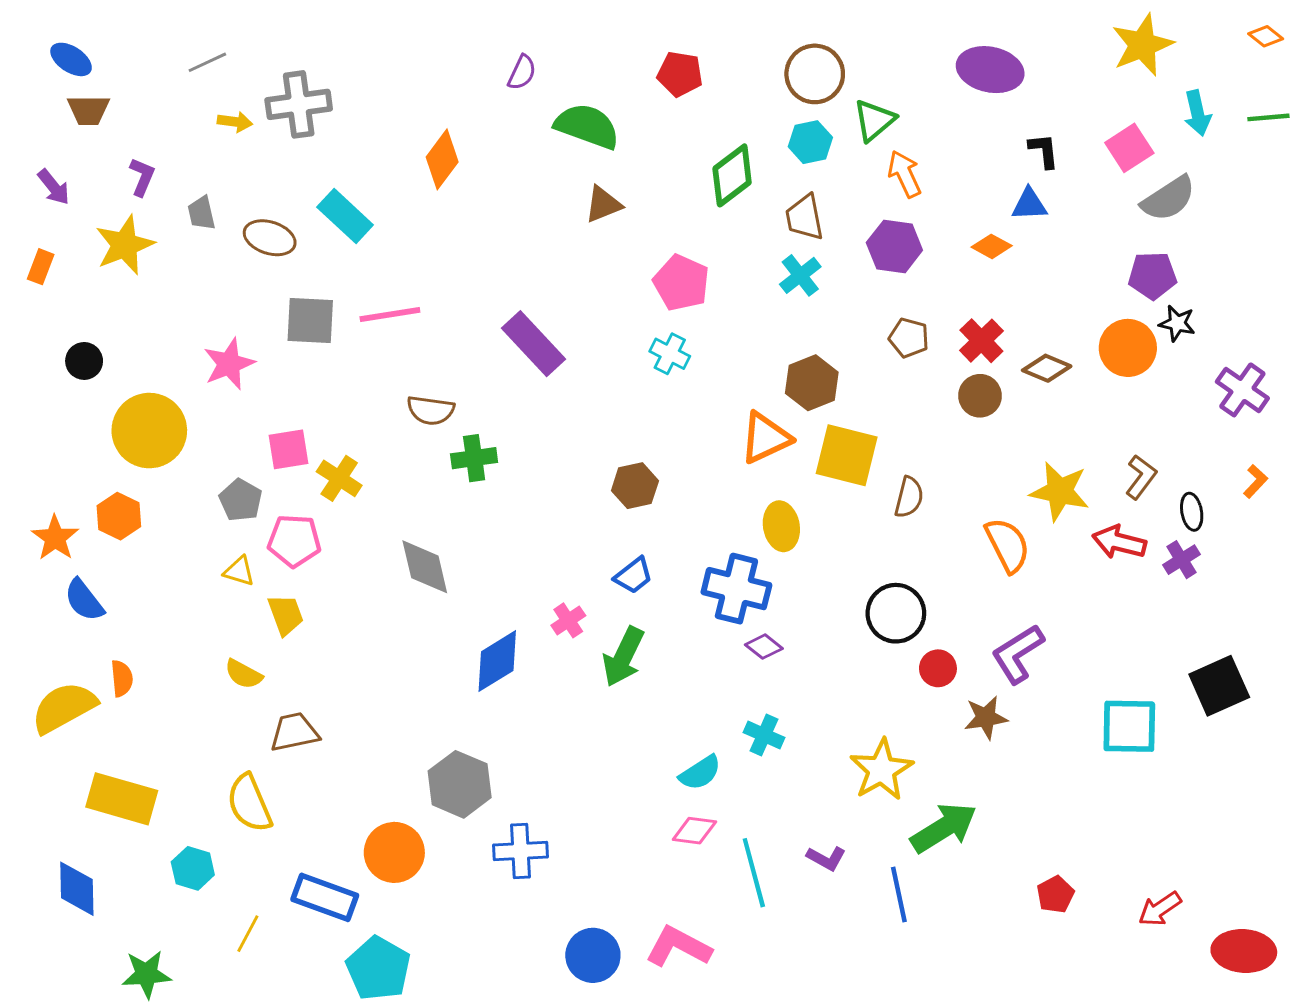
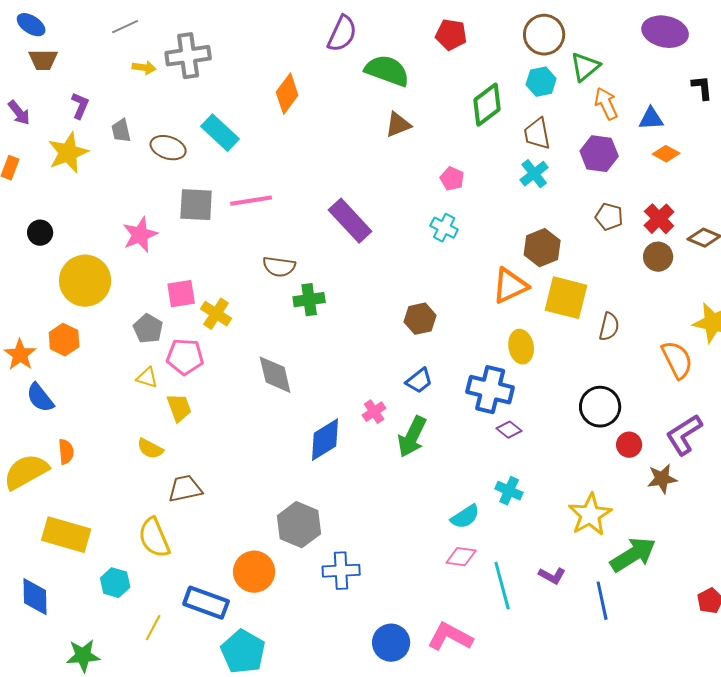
purple semicircle: (522, 72) -> (342, 34), size x1.5
blue triangle: (1029, 204) -> (651, 119), moved
pink pentagon: (681, 283) -> (452, 179), size x0.6

